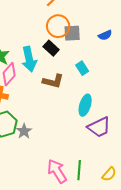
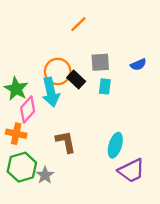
orange circle: (58, 26) -> (58, 71), moved
cyan rectangle: (82, 68) -> (105, 86), moved, turned 40
brown L-shape: (53, 81) -> (66, 142), moved, turned -115

